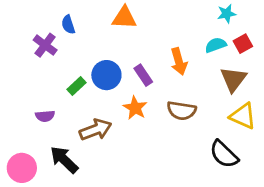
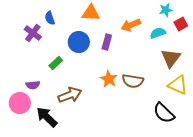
red square: (243, 44) -> (181, 24), moved
orange arrow: (179, 61) -> (131, 25), moved, turned 84
blue circle: (106, 75) -> (79, 42), moved
purple rectangle: (143, 75) -> (107, 42), moved, turned 49
orange star: (135, 108) -> (109, 79), moved
pink circle: (22, 168) -> (20, 103), moved

